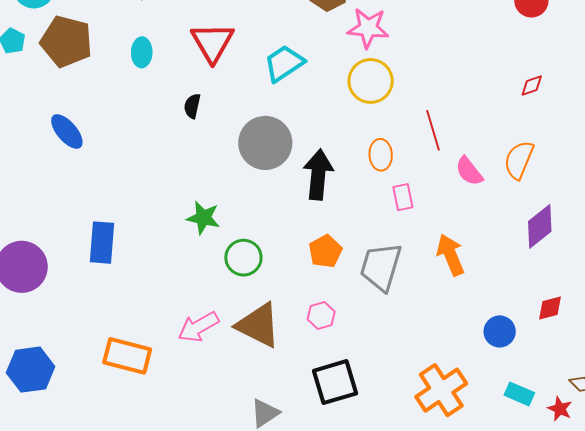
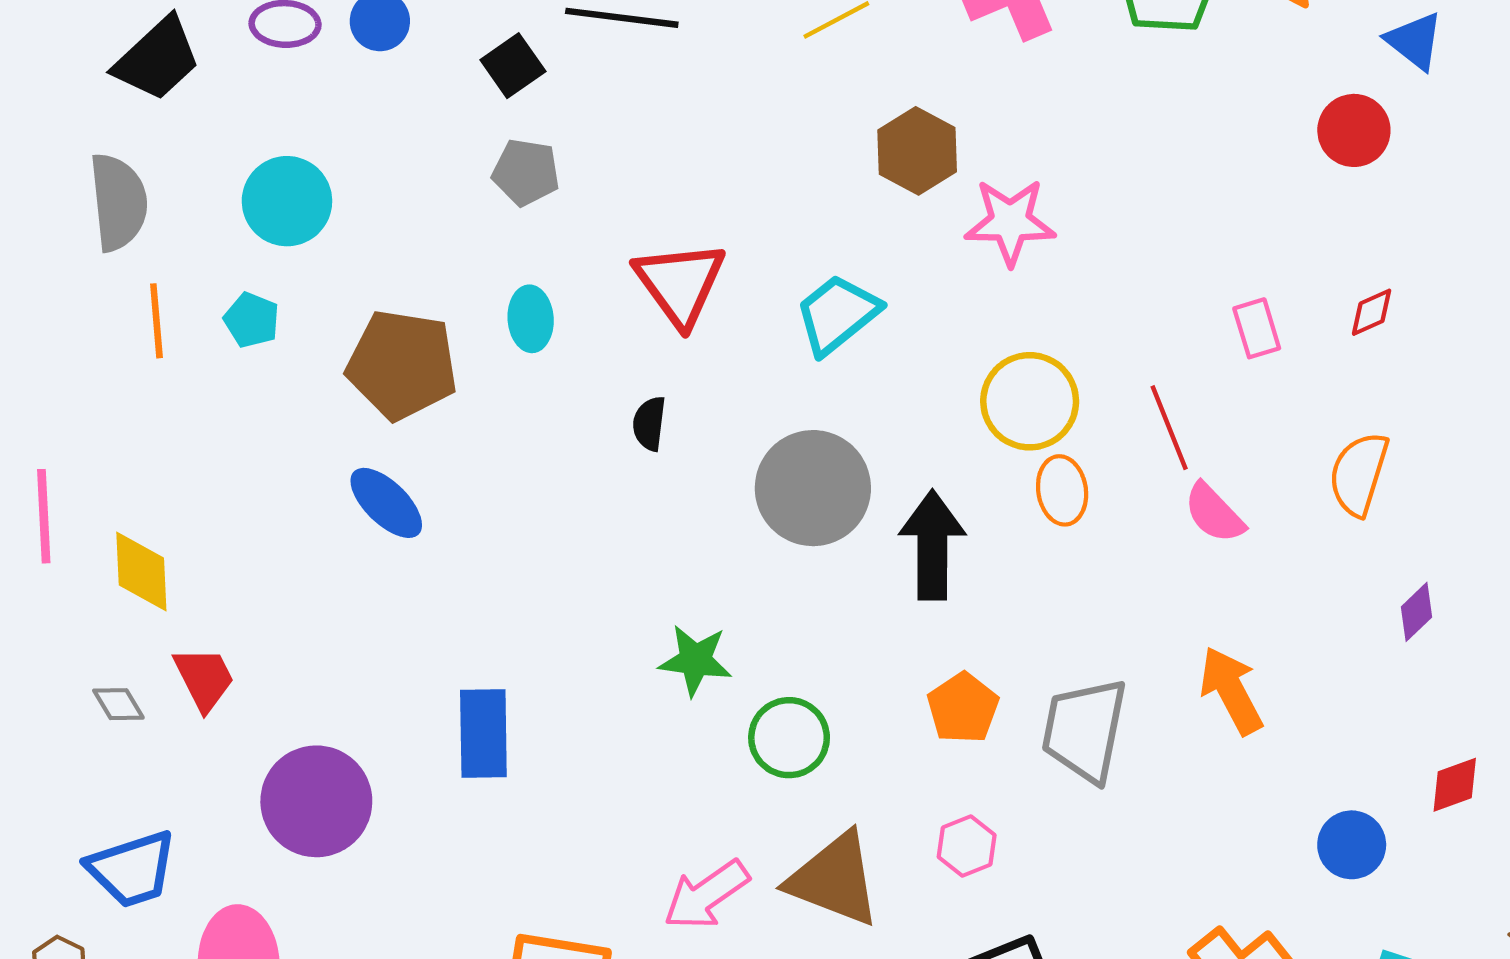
brown pentagon: (66, 41) -> (402, 365), moved
yellow circle: (371, 81) -> (1030, 401), moved
pink semicircle: (469, 171) -> (1214, 513), moved
pink rectangle: (403, 197) -> (1257, 328), moved
purple diamond: (540, 226) -> (1417, 612), size x0.6

